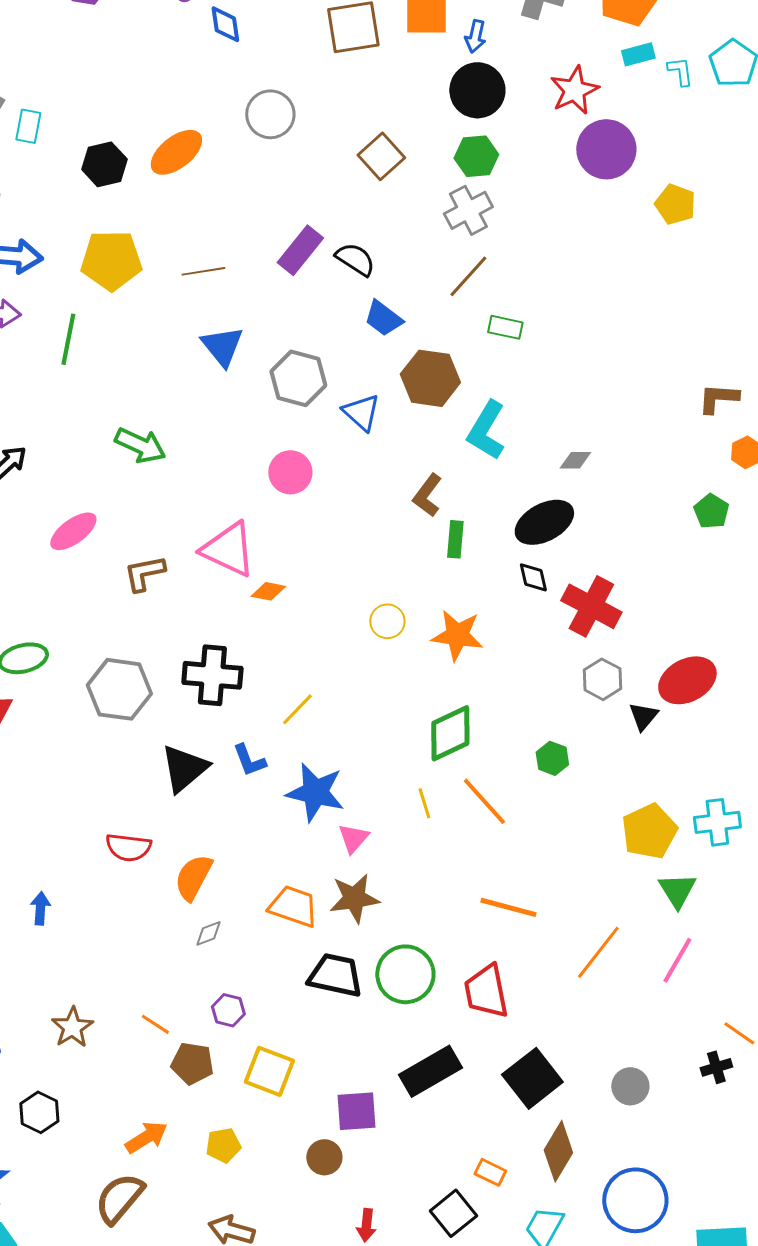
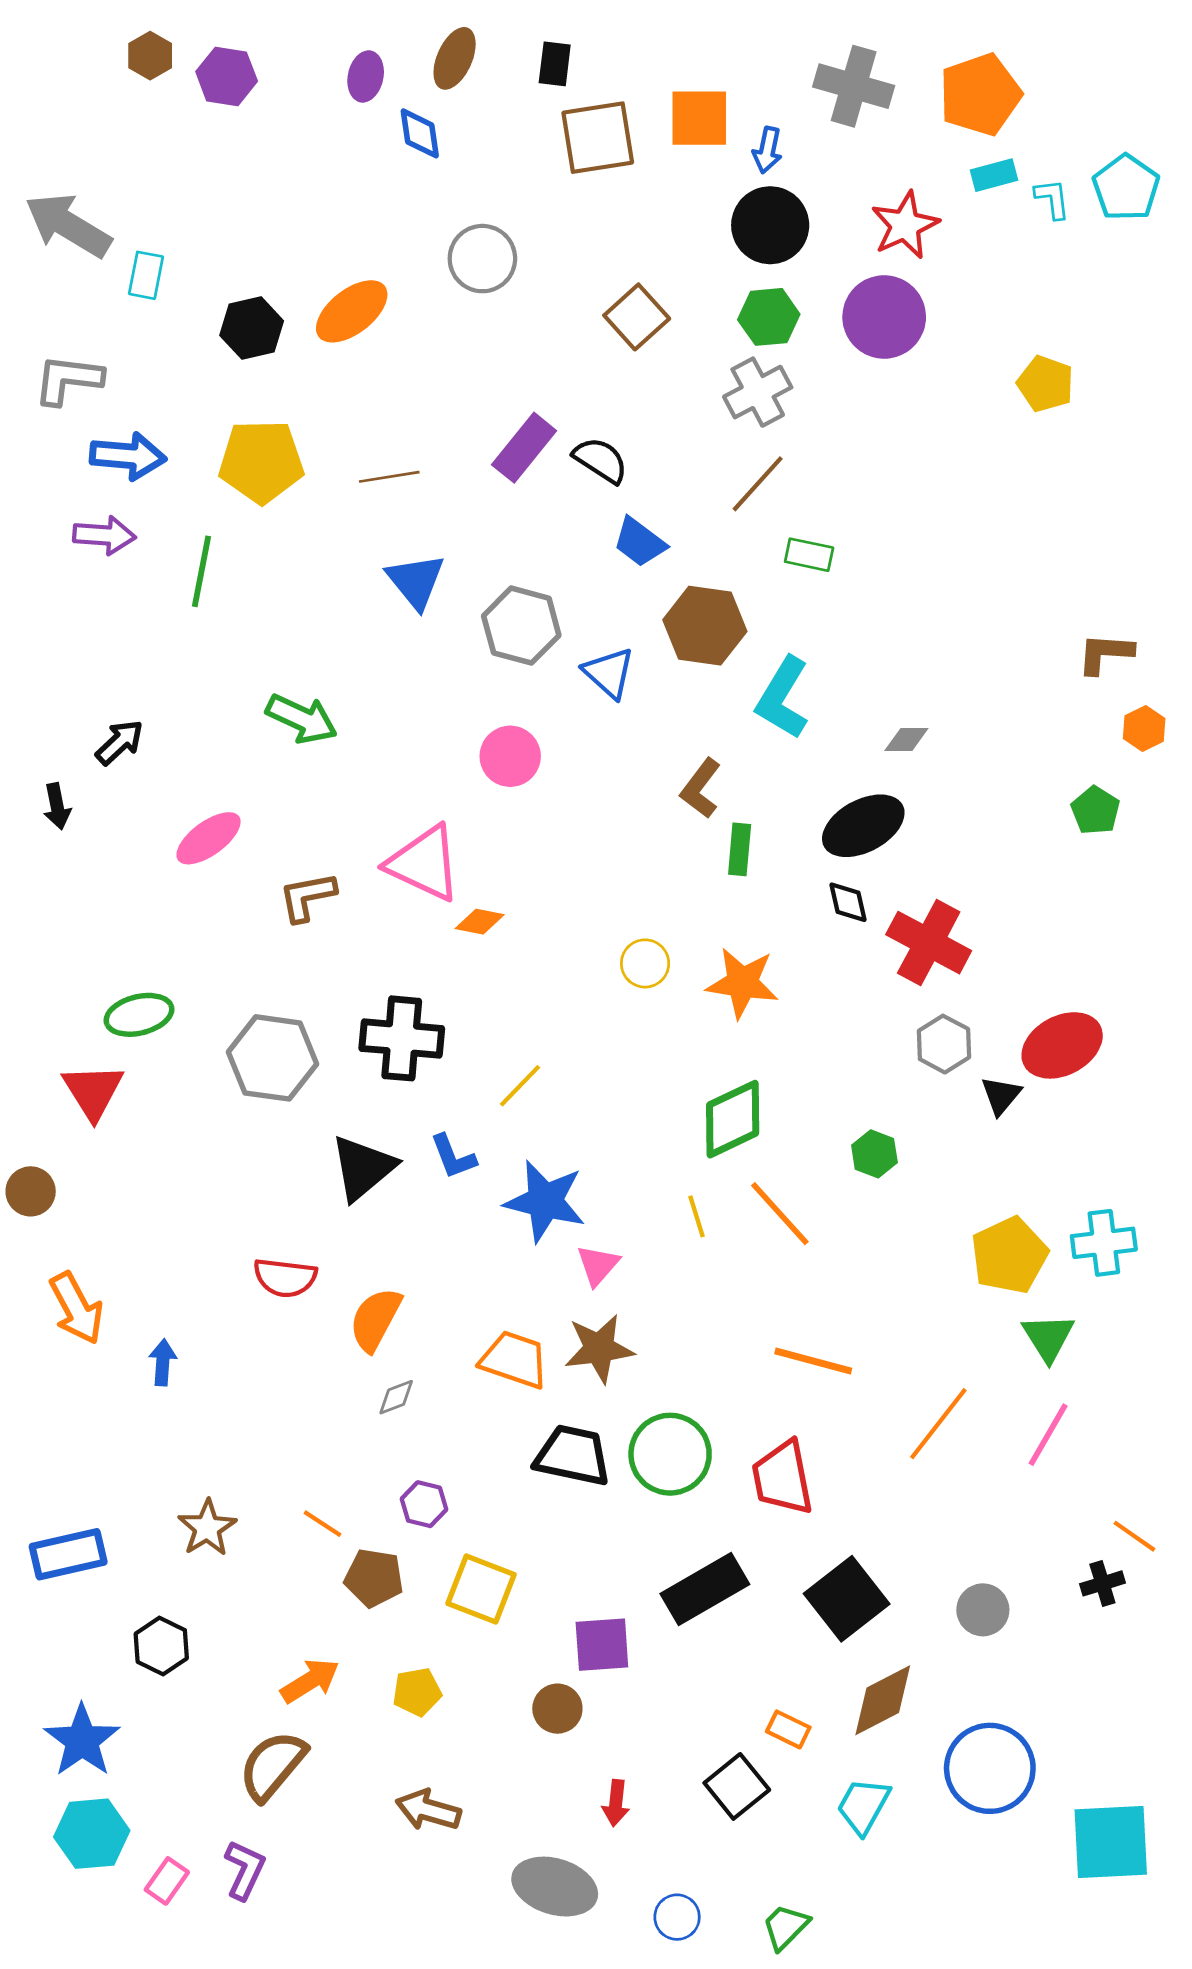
purple circle: (606, 149) -> (884, 317), moved
brown diamond: (558, 1151) -> (883, 1700), turned 32

